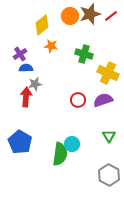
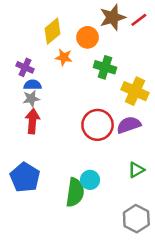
orange circle: (70, 16) -> (88, 37), moved
purple cross: (20, 54) -> (25, 67), turned -32
gray star: (35, 84) -> (31, 99), moved
red circle: (78, 100) -> (98, 125), size x1.6
green triangle: (109, 136) -> (136, 170), turned 32

